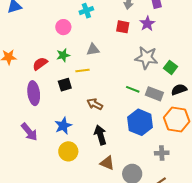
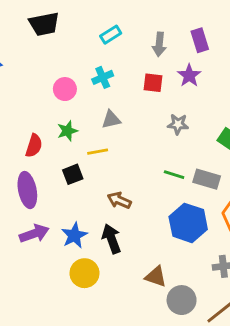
cyan cross: (86, 11) -> (103, 77), moved
gray star: (146, 58) -> (178, 124), moved, size x0.6
red semicircle: (40, 64) -> (34, 146), turned 147
purple arrow: (29, 132) -> (34, 234), moved, turned -66
black arrow: (100, 135) -> (111, 239), moved
brown triangle: (107, 163) -> (156, 277), moved

